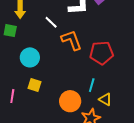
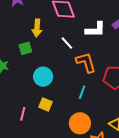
green square: (10, 31) -> (25, 48), turned -32
cyan line: (92, 85) -> (82, 92), moved

